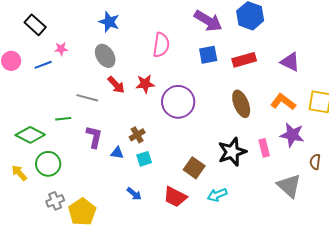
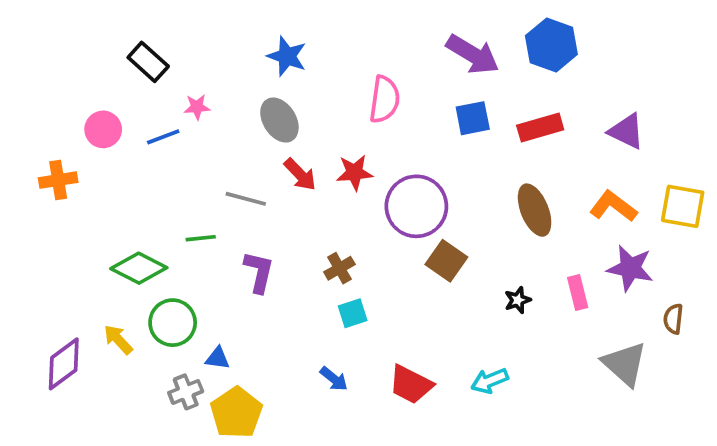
black star: (232, 152) -> (518, 300), size x0.5
blue triangle: (117, 153) -> (218, 358), moved
brown square: (194, 168) -> (446, 261), moved

